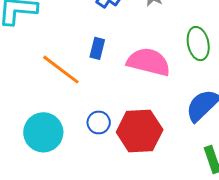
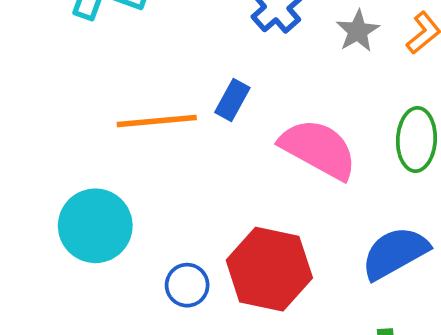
orange line: (61, 70) -> (157, 121), turned -57
blue circle: (99, 122) -> (187, 285), moved

